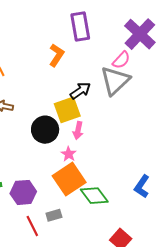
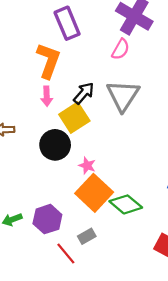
orange L-shape: (56, 55) -> (48, 61), size x1.4
gray triangle: (115, 81) -> (123, 96), moved
pink arrow: (78, 131) -> (47, 96), moved

